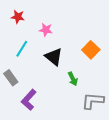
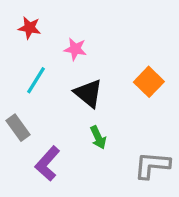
green arrow: (73, 79) -> (98, 137), moved

